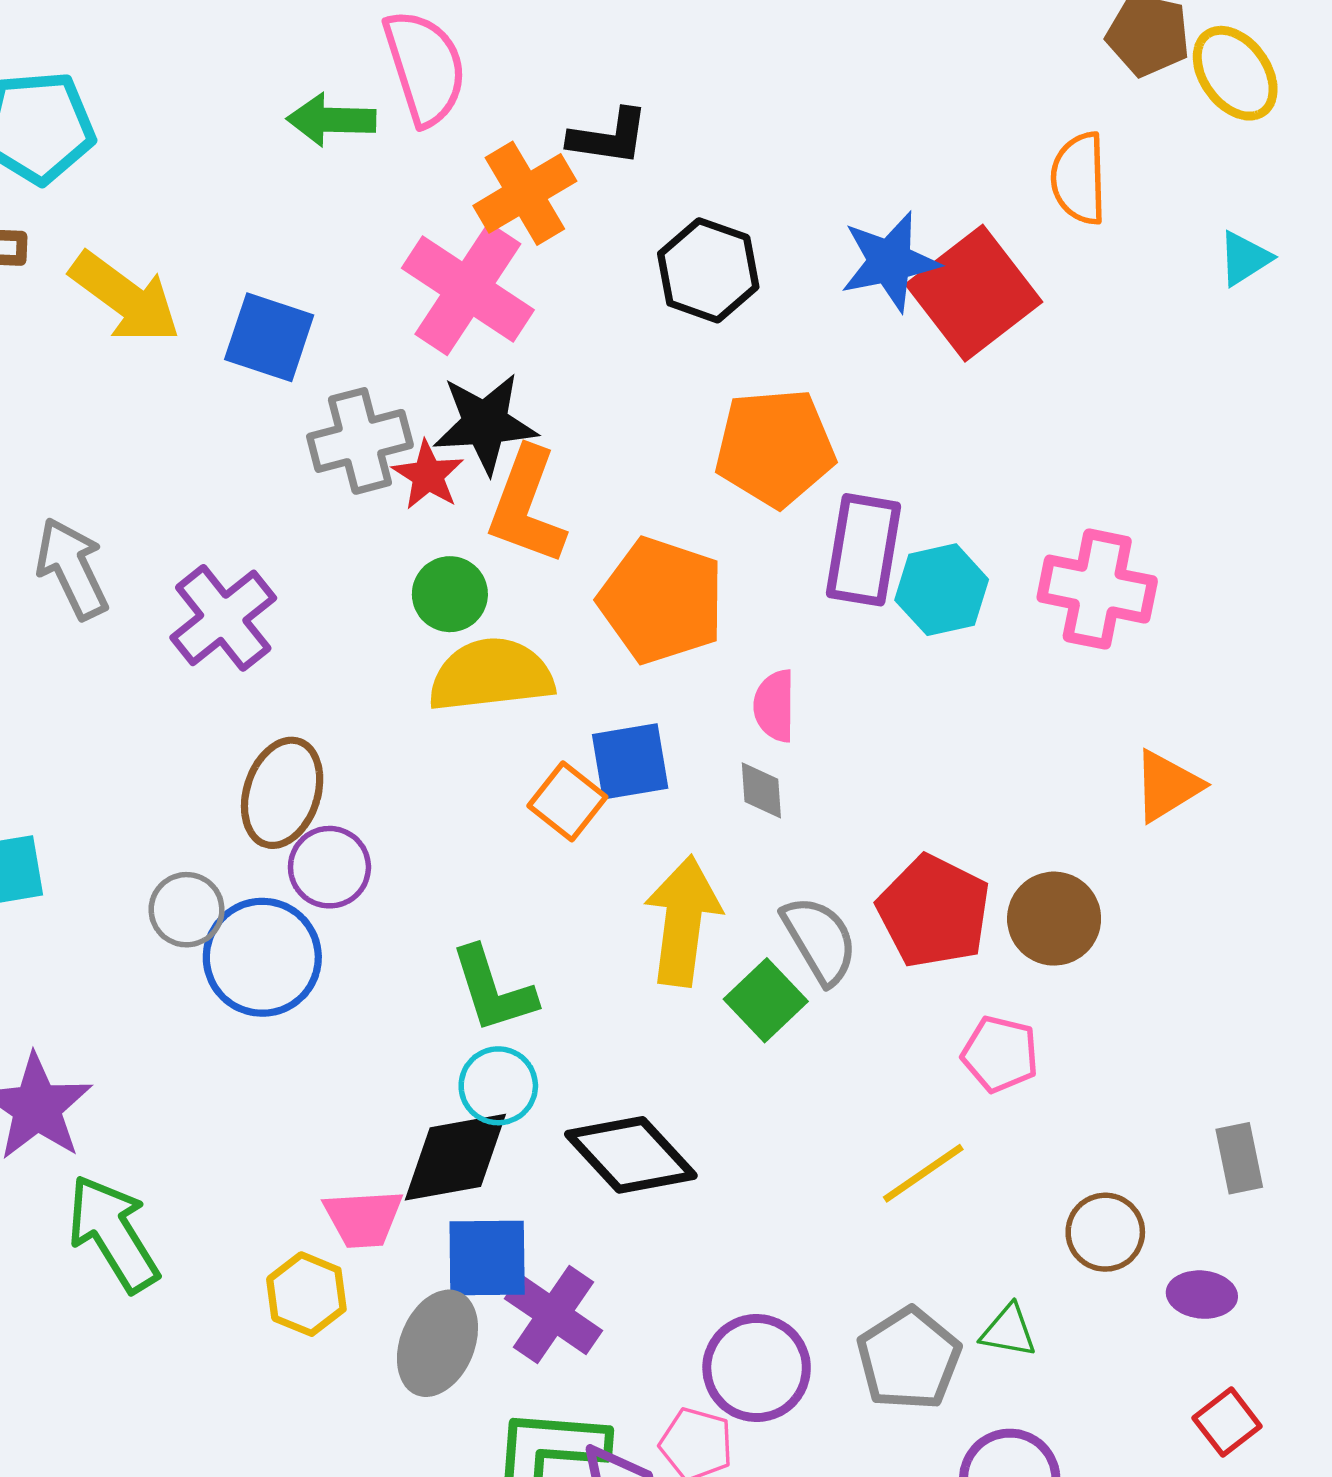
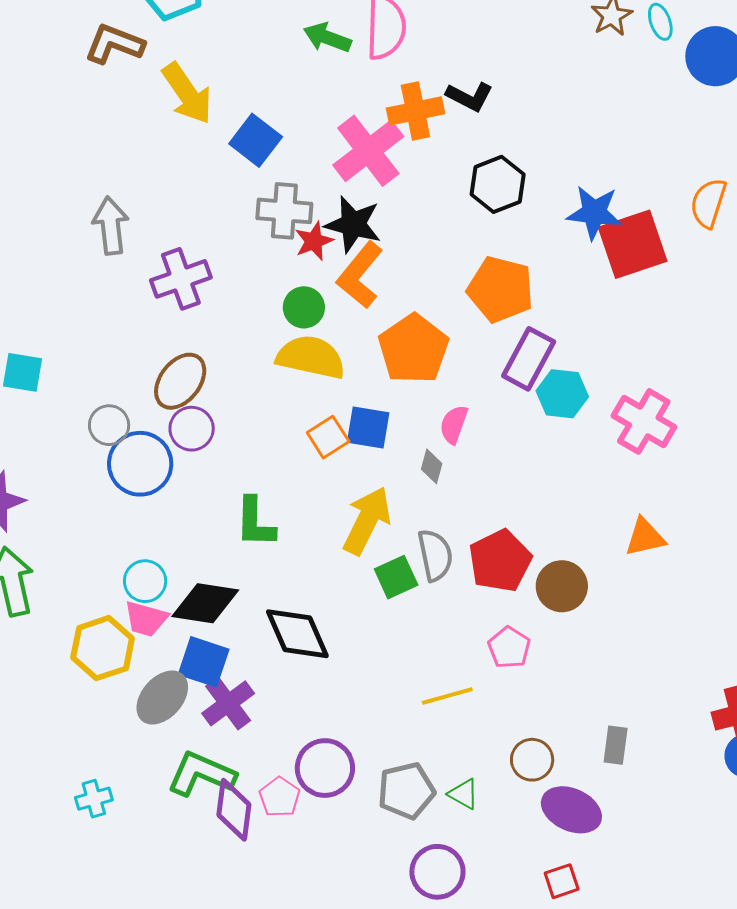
cyan circle: (498, 1086) -> (145, 581), moved
yellow hexagon: (306, 1294) -> (103, 648), size x1.4
purple ellipse: (1202, 1295) -> (571, 810), size x1.6

